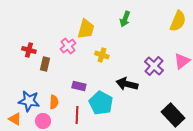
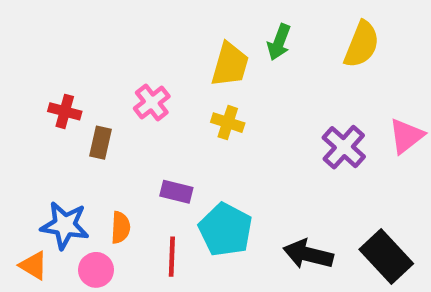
yellow semicircle: (178, 21) -> (362, 44), moved
yellow trapezoid: (86, 29) -> (230, 65), moved
black arrow: (127, 84) -> (308, 254), moved

